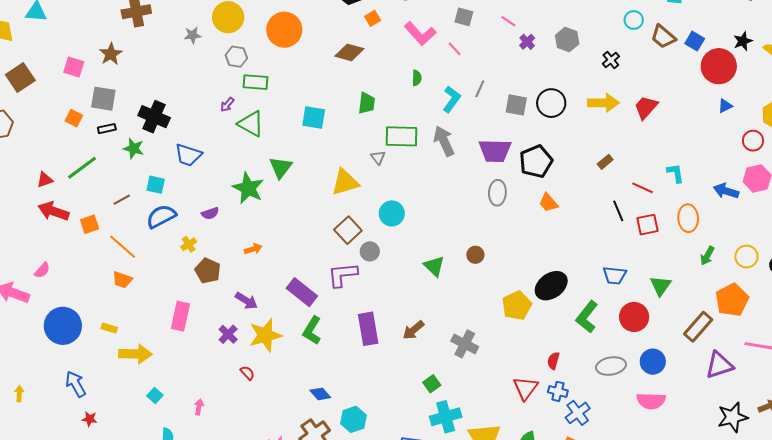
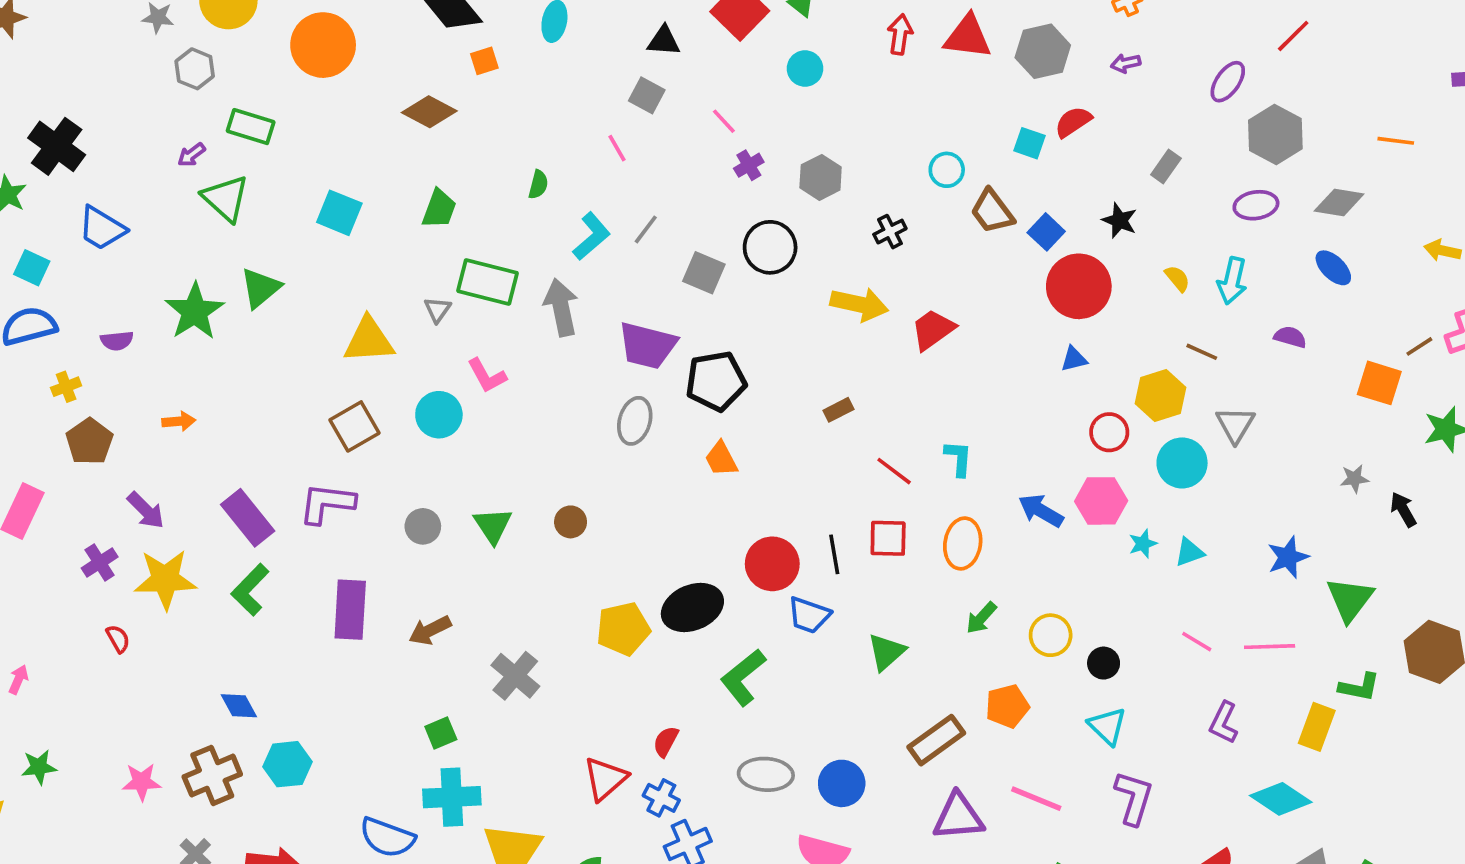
pink L-shape: (420, 34) -> (487, 376), moved, size x0.7
black star: (743, 41) -> (1120, 220), moved, turned 30
gray hexagon: (236, 57) -> (195, 69), moved
black circle: (551, 103) -> (770, 247), moved
black line: (618, 211) -> (834, 554), moved
gray circle: (370, 251) -> (423, 526), moved
orange pentagon: (732, 300) -> (1007, 706), size x0.7
red circle: (634, 317) -> (772, 564), moved

